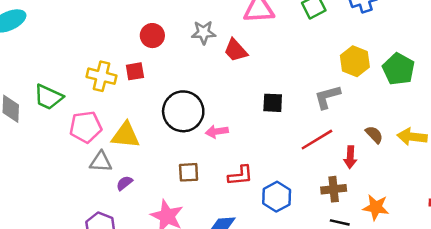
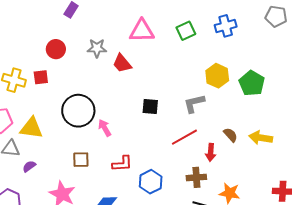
pink arrow: (217, 132) -> (105, 128), turned 66

